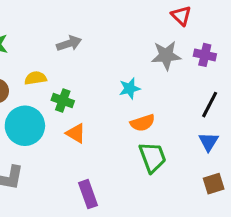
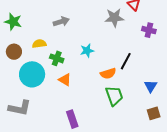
gray star: (166, 55) -> (114, 18), moved
cyan star: (130, 88) -> (87, 51), moved
black line: (210, 105) -> (126, 61), moved

